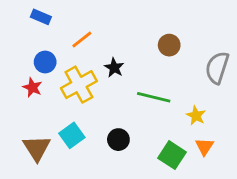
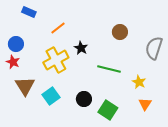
blue circle: (45, 62) -> (16, 44), moved
red star: (32, 87) -> (13, 62), moved
brown triangle: (37, 148) -> (25, 86), moved
green square: (172, 155) -> (108, 110), moved

